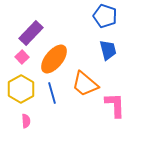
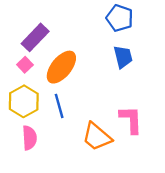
orange trapezoid: (85, 84) -> (97, 137), moved
pink semicircle: (26, 121) -> (29, 138), size x1.5

